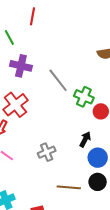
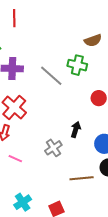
green cross: (84, 97) -> (77, 65), moved
black arrow: (85, 139) -> (76, 130), moved

